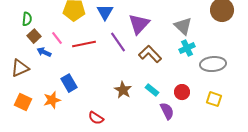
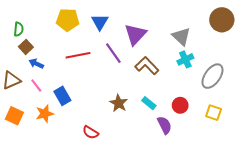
pink line: (57, 38) -> (36, 85), moved
gray ellipse: (213, 64) -> (212, 76), turned -50

